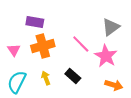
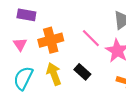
purple rectangle: (35, 22) -> (26, 15), moved
yellow arrow: (46, 78) -> (54, 74), size x1.5

